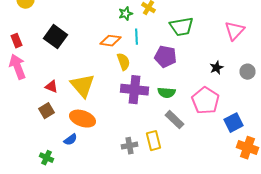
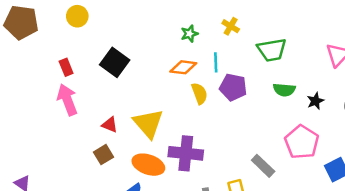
green star: (126, 14) -> (189, 34), moved
purple pentagon: (166, 57) -> (233, 87), moved
purple cross: (134, 90) -> (186, 153), moved
green semicircle: (166, 93) -> (284, 90), moved

